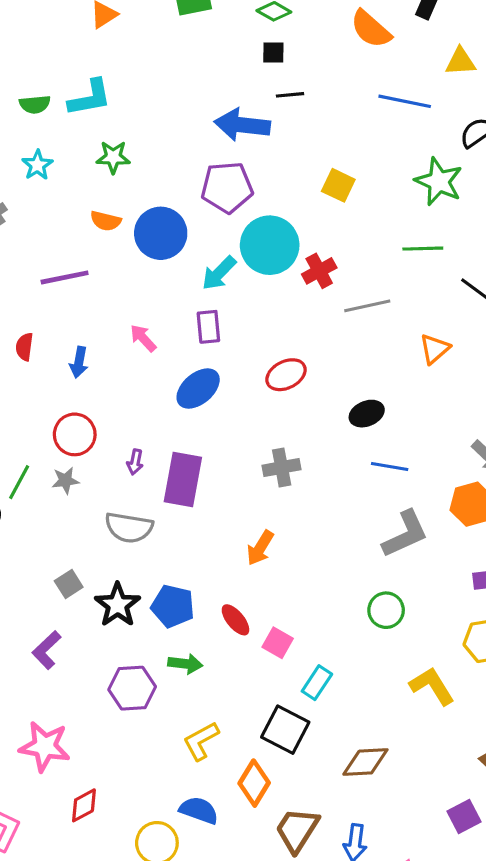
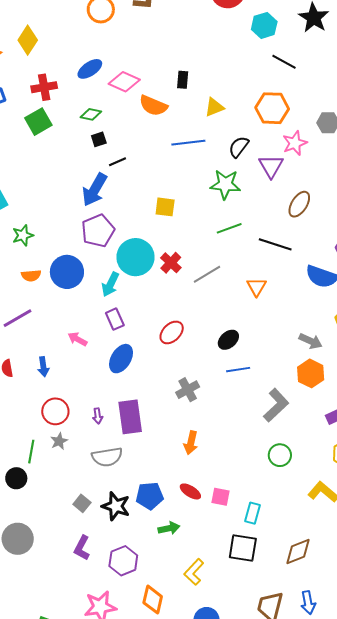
blue arrow: (242, 125) -> (95, 190), turned -48
blue line: (390, 467) -> (238, 370), moved
purple hexagon: (132, 688) -> (123, 561), moved
orange diamond: (254, 783) -> (153, 600), moved

